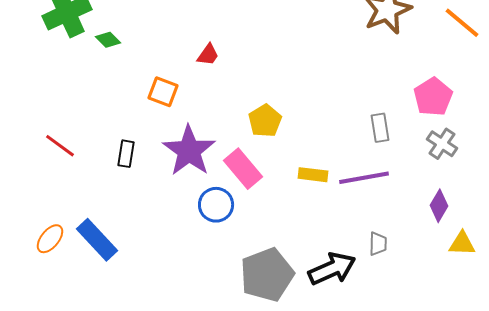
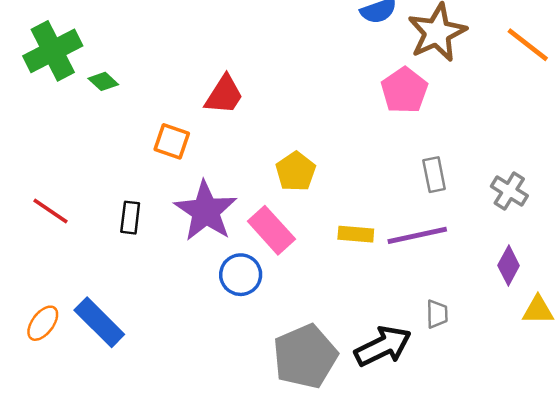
red trapezoid: (208, 55) -> (224, 95), size x1.5
pink pentagon: (433, 97) -> (404, 90), moved

